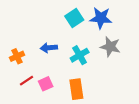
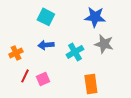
cyan square: (74, 18) -> (46, 17), moved, turned -30
red line: (27, 81) -> (25, 76), turned -32
orange rectangle: (76, 89) -> (91, 84), moved

